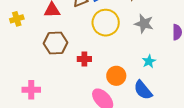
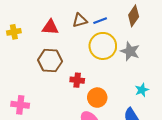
gray star: (144, 24) -> (130, 51), moved
orange circle: (116, 76) -> (97, 98), moved

